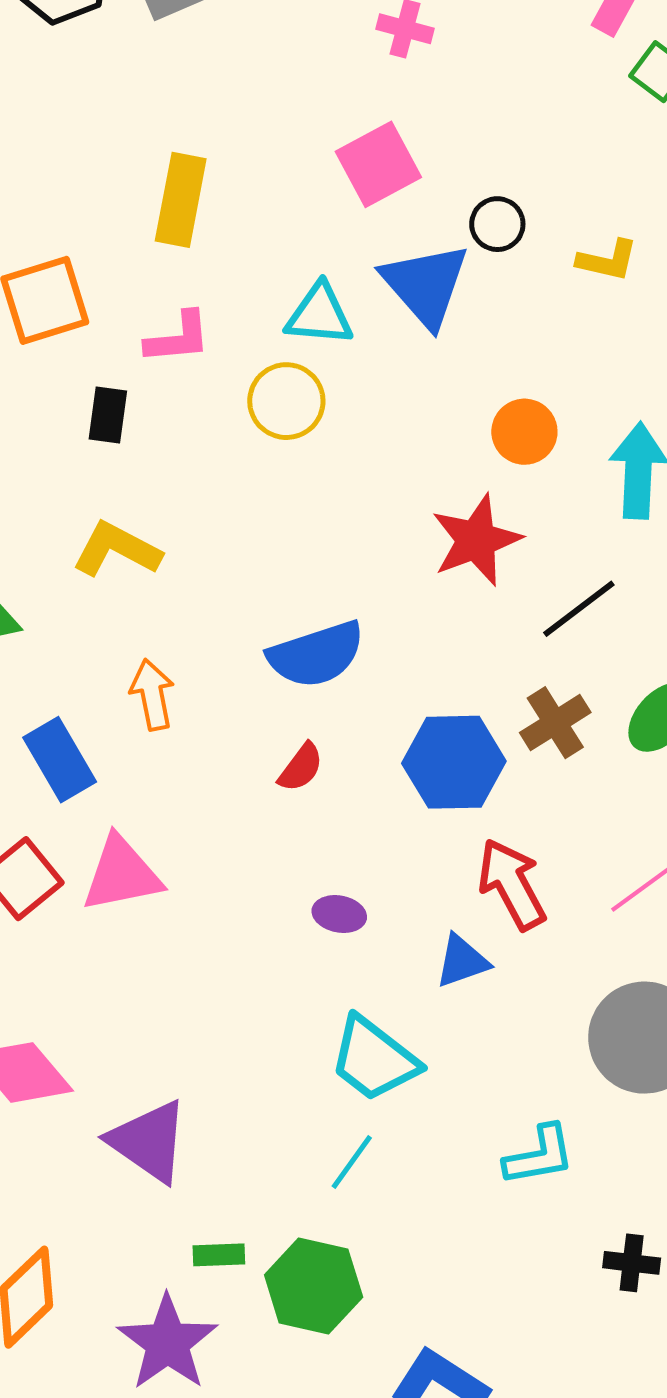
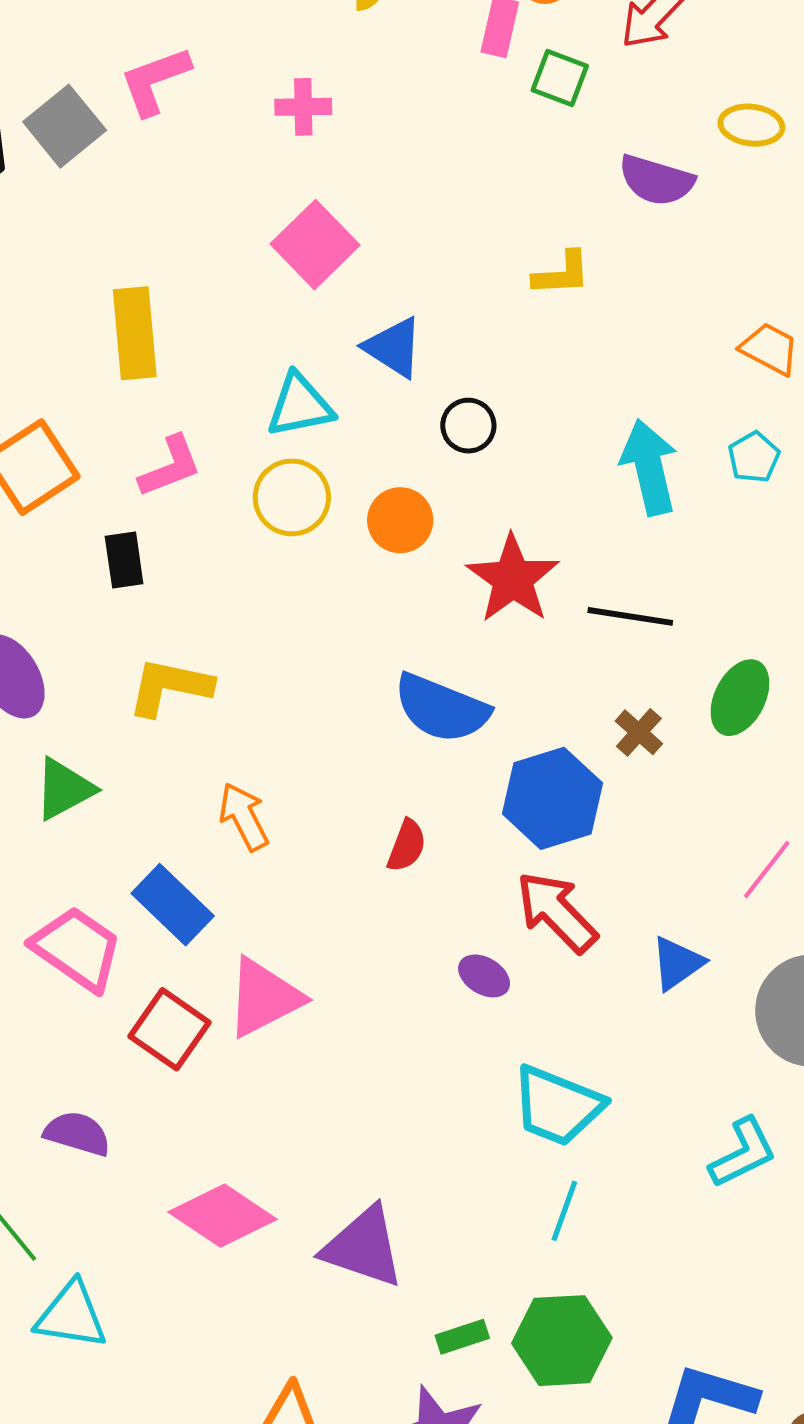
black circle: (497, 224) -> (468, 426), moved
blue triangle: (425, 285) -> (393, 347), size x0.7
orange circle: (524, 432) -> (400, 520), moved
black line: (579, 609) -> (630, 616), turned 62
blue semicircle: (316, 654) -> (441, 708), moved, turned 56
brown cross: (555, 723) -> (639, 732), size x0.7
red arrow: (512, 884) -> (557, 912), moved
purple ellipse: (339, 914) -> (484, 976), turned 36
blue triangle: (462, 961) -> (677, 963), moved

